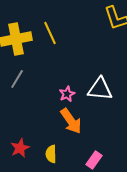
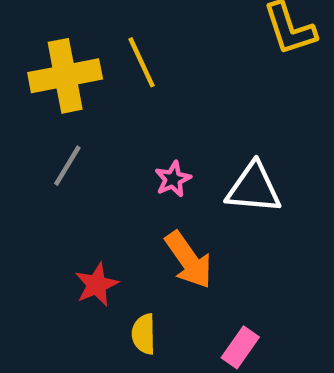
pink star: (67, 94) -> (173, 179), moved
red star: (20, 148) -> (97, 285), moved

